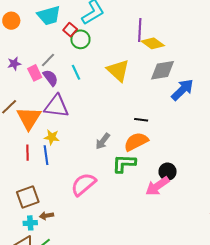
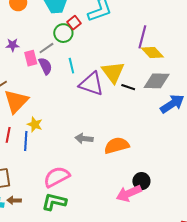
green circle: (80, 39) -> (63, 33), moved
purple triangle: (56, 106) -> (91, 84), moved
black line: (141, 120) -> (128, 87), moved
gray arrow: (103, 141) -> (84, 139), turned 48
green L-shape: (124, 164) -> (54, 202), moved

